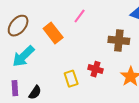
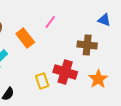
red cross: (96, 69) -> (65, 72), size x1.6

